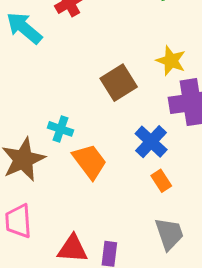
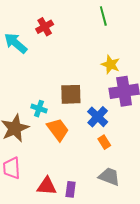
brown square: (119, 83) -> (71, 94), moved, turned 30
gray trapezoid: (169, 234) -> (109, 177), turned -50

